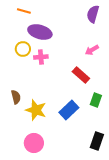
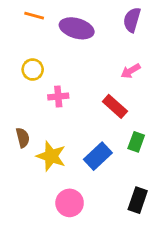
purple ellipse: (40, 32) -> (77, 28), moved
pink cross: (41, 57) -> (58, 96), moved
pink circle: (34, 143) -> (70, 203), moved

